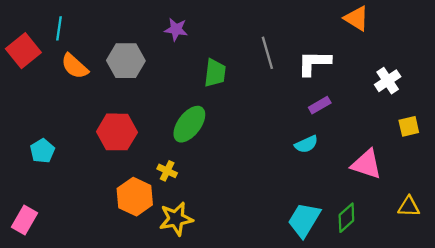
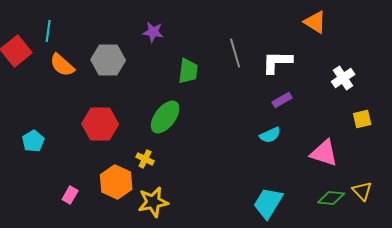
yellow triangle: (409, 207) -> (362, 191), turned 45
green diamond: (346, 218) -> (331, 198), moved, turned 48
pink rectangle: (25, 220) -> (70, 195), moved, size x0.7

